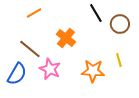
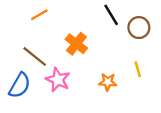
orange star: (93, 71) -> (108, 82), size x0.7

